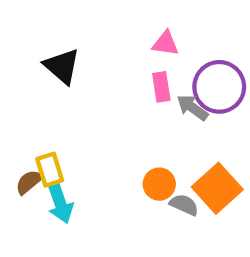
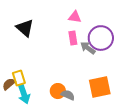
orange circle: (159, 184) -> (58, 91), moved
orange square: (217, 188) -> (100, 87), turned 30
gray semicircle: (184, 205) -> (68, 95), moved

